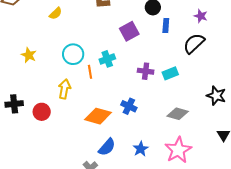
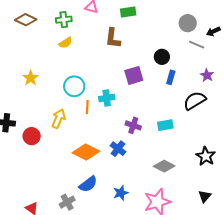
purple cross: (146, 71) -> (133, 125), moved

